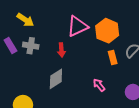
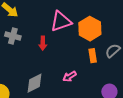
gray diamond: (56, 79) -> (35, 83), moved
pink arrow: (99, 85) -> (70, 76), moved, turned -88

